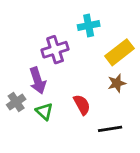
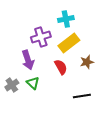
yellow rectangle: (119, 52) -> (69, 43), moved
gray cross: (16, 102) -> (12, 85), moved
red semicircle: (82, 105) -> (61, 67), moved

